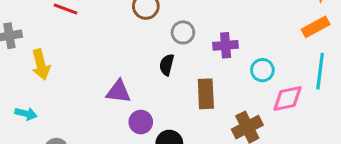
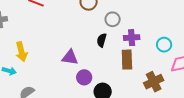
purple cross: (226, 45) -> (132, 38), moved
yellow arrow: (41, 65) -> (21, 52), moved

